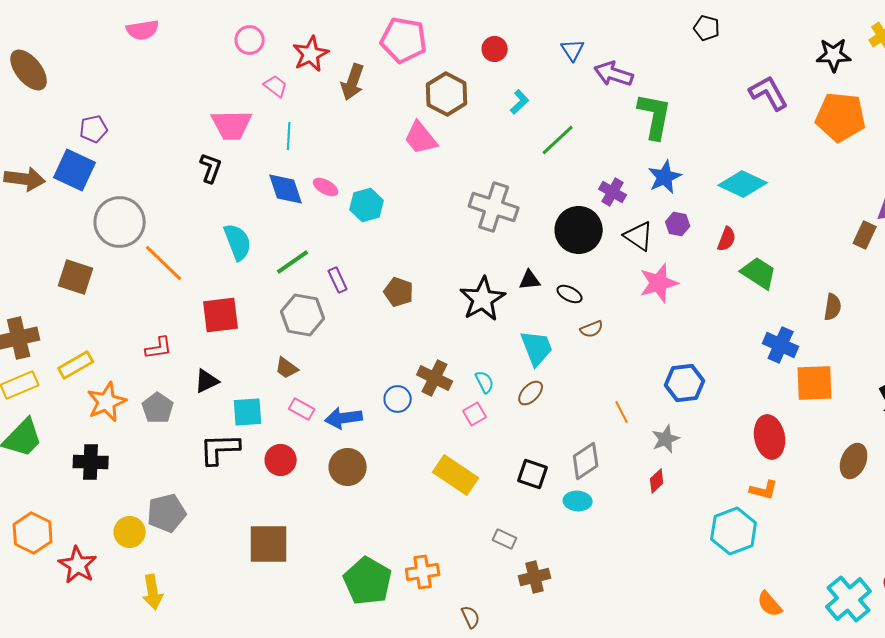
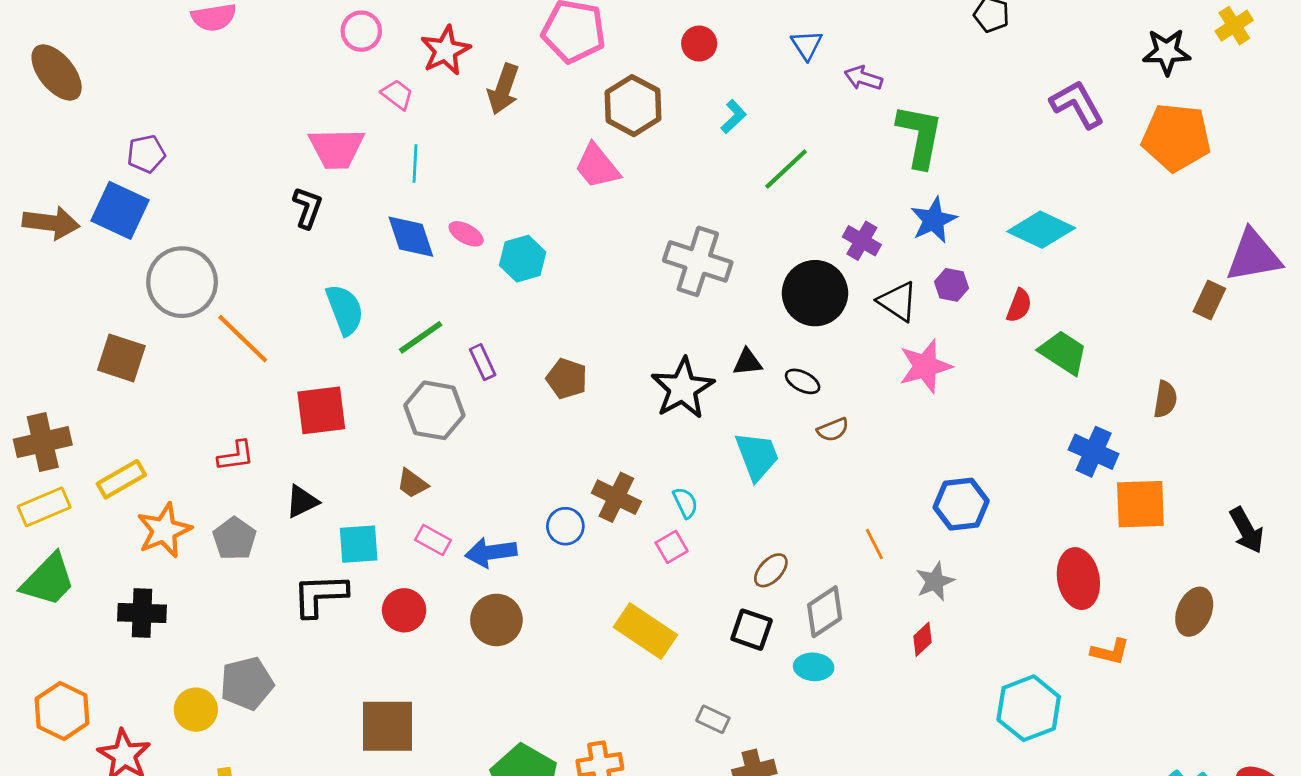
purple arrow: (614, 74) -> (863, 78), size x0.7
brown ellipse: (531, 393) -> (771, 570), moved
orange L-shape: (764, 490) -> (1110, 652), moved

